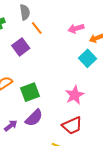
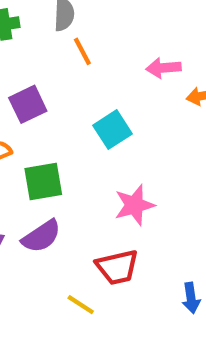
purple square: (21, 47) -> (28, 104), moved
cyan square: (88, 58) -> (113, 130), moved

